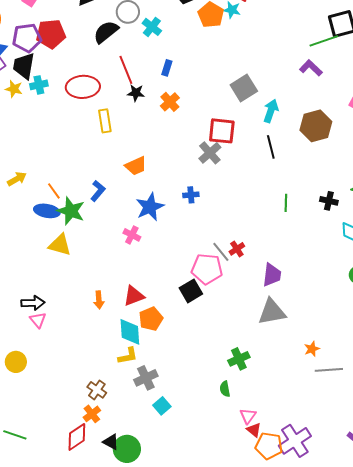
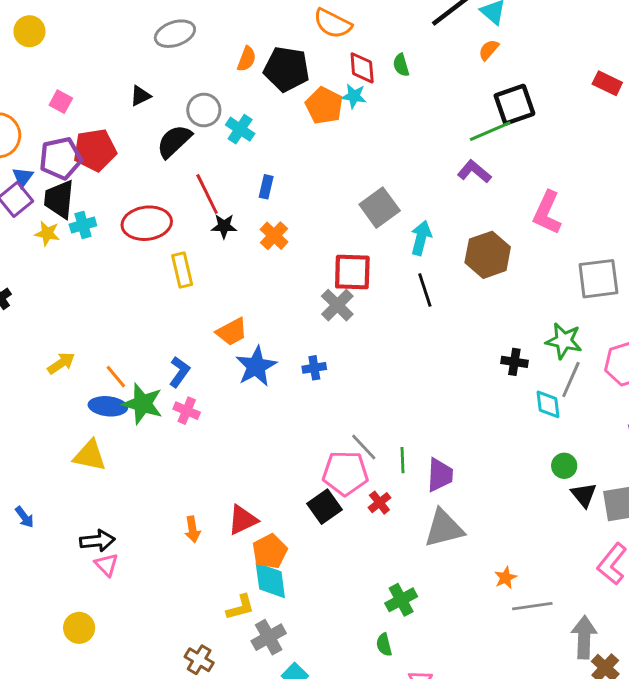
green line: (286, 203) -> (402, 460), moved
blue star: (150, 207) -> (256, 366), moved
pink cross: (132, 235) -> (187, 411), moved
yellow triangle: (60, 245) -> (90, 456), moved
red cross: (237, 249) -> (379, 503), moved
cyan diamond: (130, 332) -> (270, 580), moved

